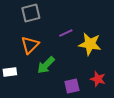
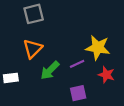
purple line: (66, 33) -> (77, 64), moved
red star: (98, 79) -> (106, 75), moved

